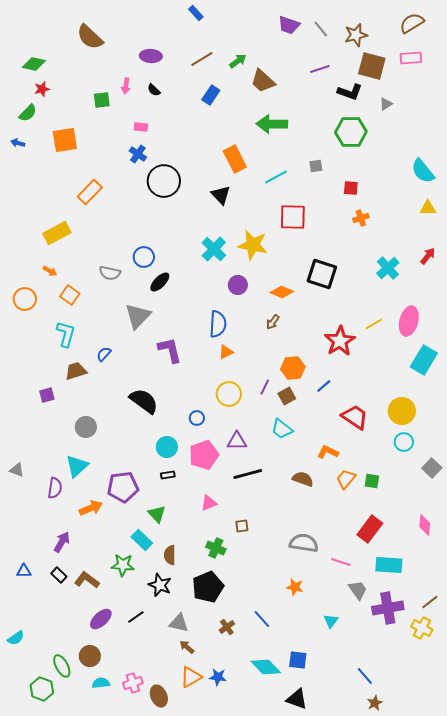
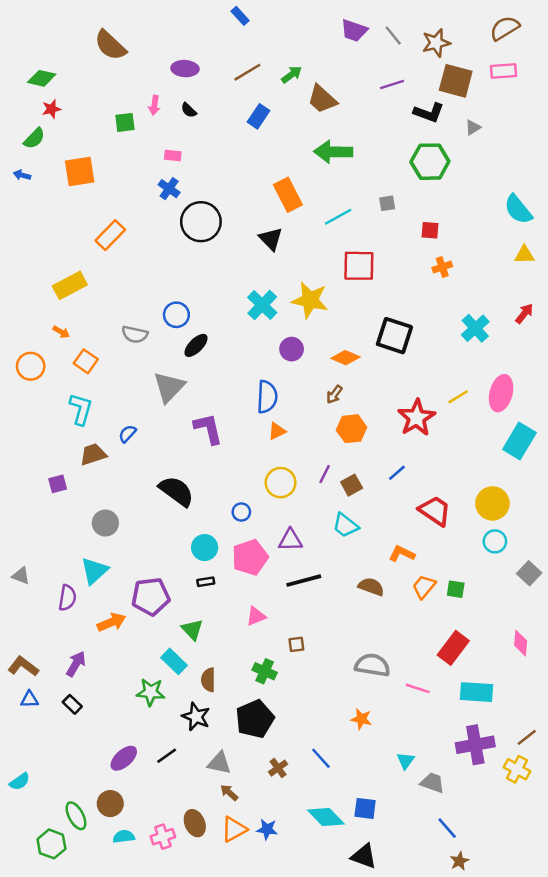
orange hexagon: (293, 368) -> (352, 429), moved
brown L-shape: (87, 580) -> (23, 666), moved
gray trapezoid: (358, 590) -> (432, 783), moved, turned -35
brown ellipse: (159, 696) -> (195, 823), moved

